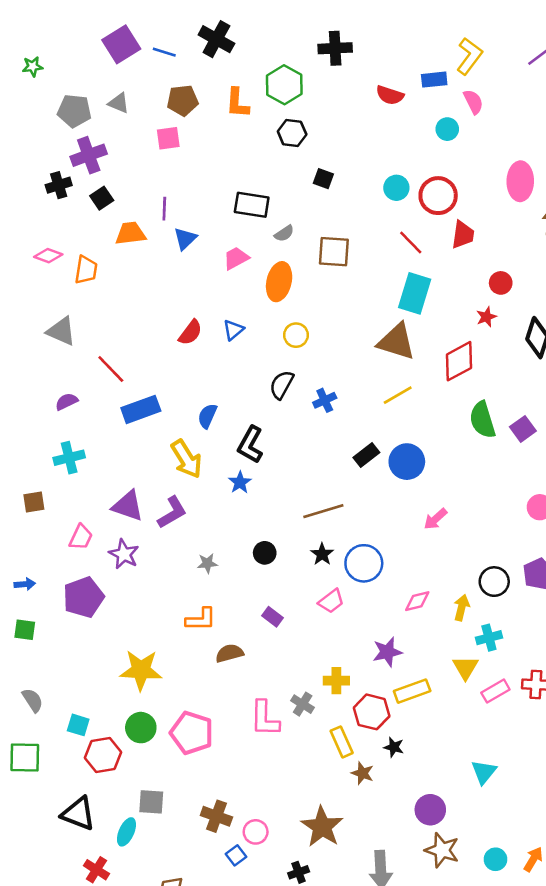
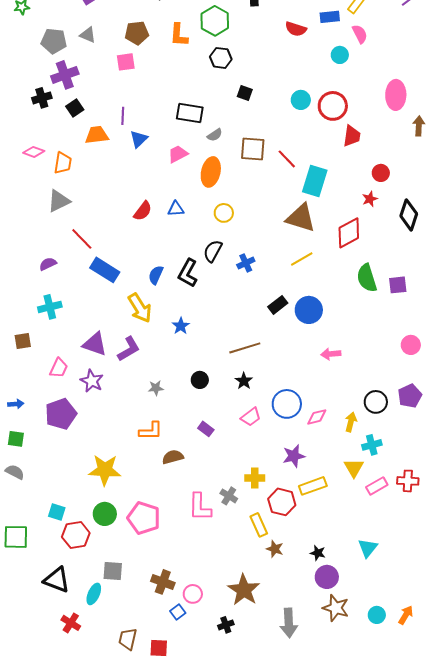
red line: (411, 243) -> (287, 159), moved
blue triangle: (233, 330) -> (176, 209), turned 36
gray triangle: (61, 331) -> (59, 201), moved, turned -50
blue rectangle: (141, 409) -> (105, 270), turned 52
purple square: (523, 429) -> (398, 285), turned 30
black L-shape: (250, 445) -> (188, 273), moved
pink arrow: (436, 519) -> (331, 354), turned 36
blue circle: (364, 563) -> (287, 404), moved
gray semicircle: (33, 700) -> (15, 472), moved, turned -30
black star: (394, 747) -> (318, 553), moved

